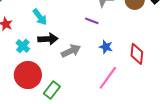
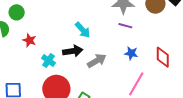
cyan arrow: (40, 17) -> (83, 30), moved
purple line: (92, 21) -> (125, 26), moved

